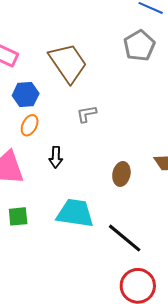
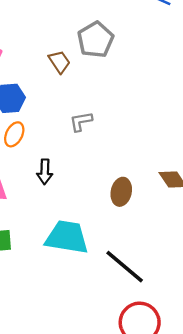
gray pentagon: (139, 46) -> (96, 40), moved
brown trapezoid: (68, 63) -> (59, 62), size x0.5

